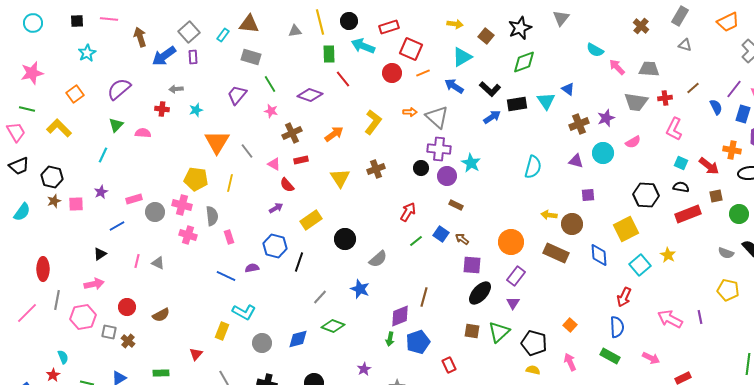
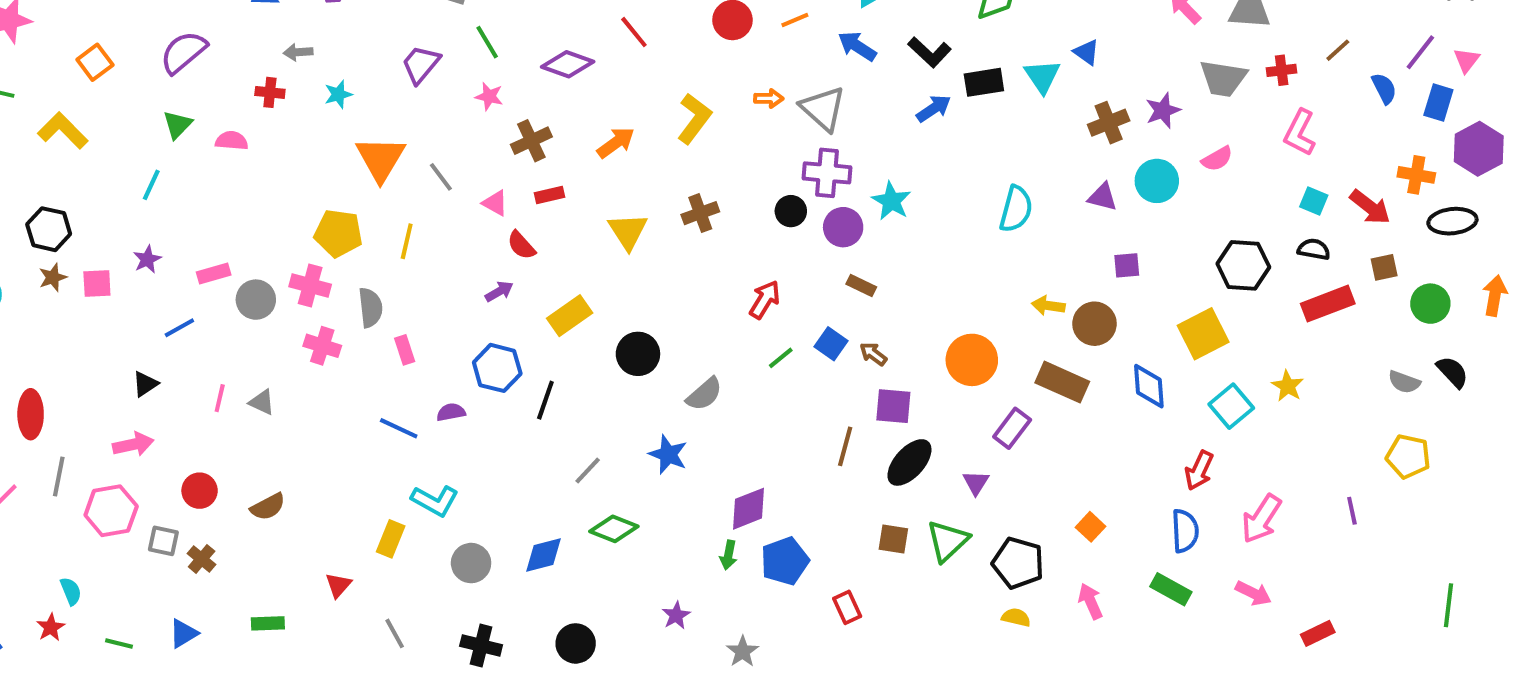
purple rectangle: (516, 276) -> (1012, 428), moved
brown line: (424, 297) -> (845, 446), moved
pink arrow: (670, 319) -> (1261, 519), moved, turned -85

